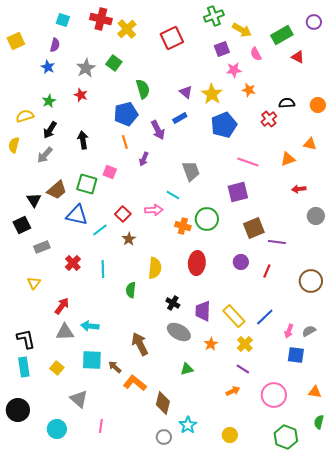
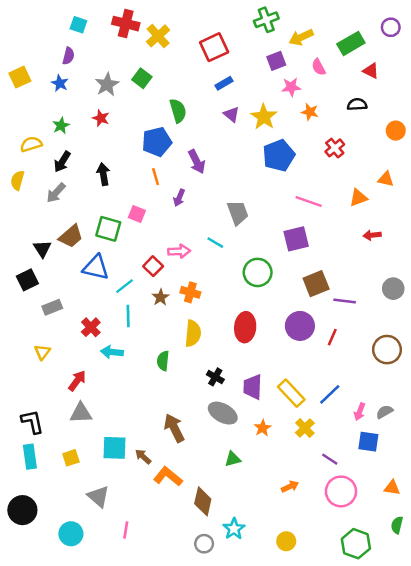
yellow arrow: (242, 30) -> (301, 37), turned 126
yellow square: (16, 41) -> (20, 77), moved
black semicircle: (287, 103) -> (357, 104), moved
blue rectangle: (180, 118) -> (224, 83), moved
pink arrow: (154, 210) -> (179, 251), moved
gray circle: (316, 216) -> (393, 289), moved
orange cross: (183, 226) -> (190, 292), moved
purple circle: (241, 262) -> (300, 326), size x1.5
cyan line: (103, 269) -> (128, 316), moved
cyan arrow: (90, 326) -> (112, 352), moved
yellow square: (57, 368) -> (71, 458), turned 32
purple line: (243, 369) -> (330, 459), moved

